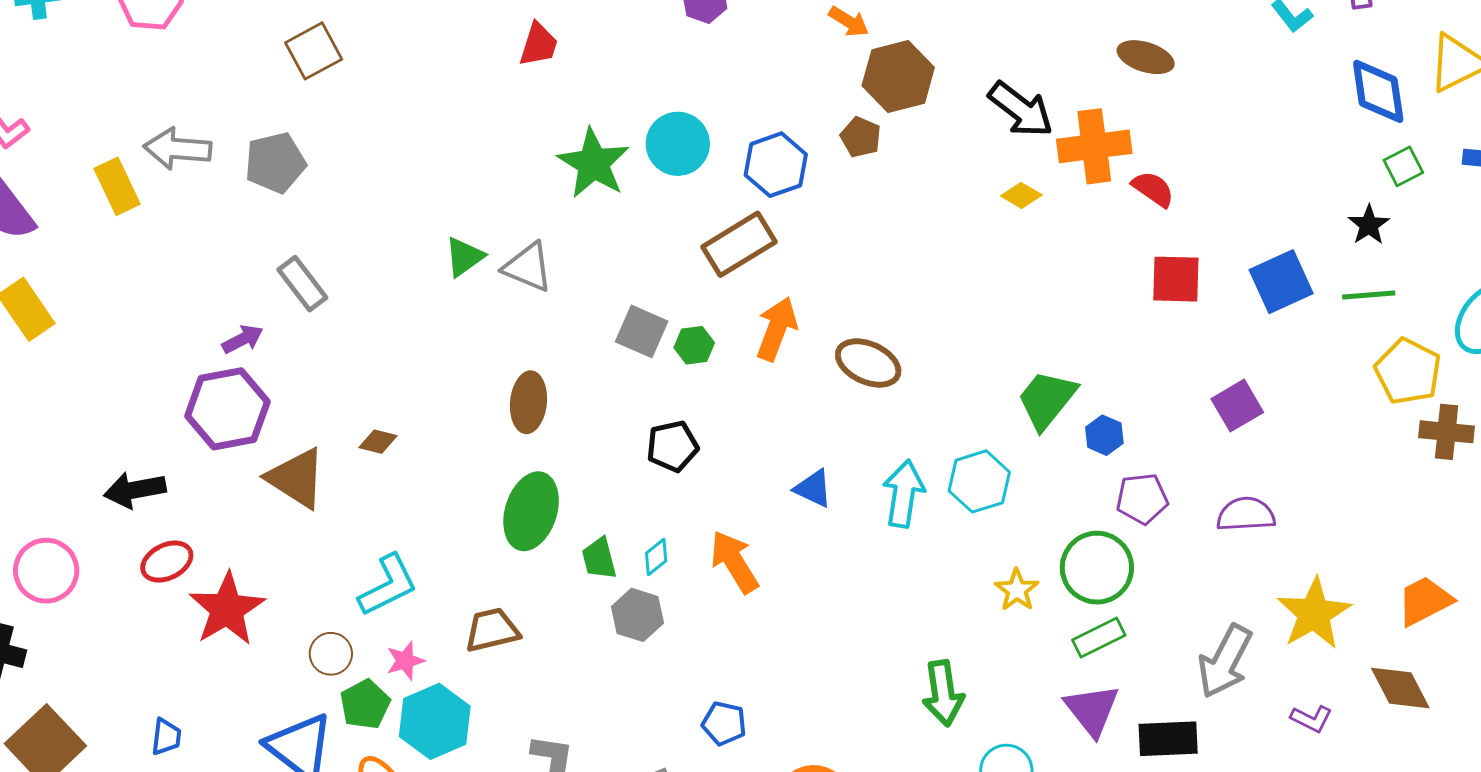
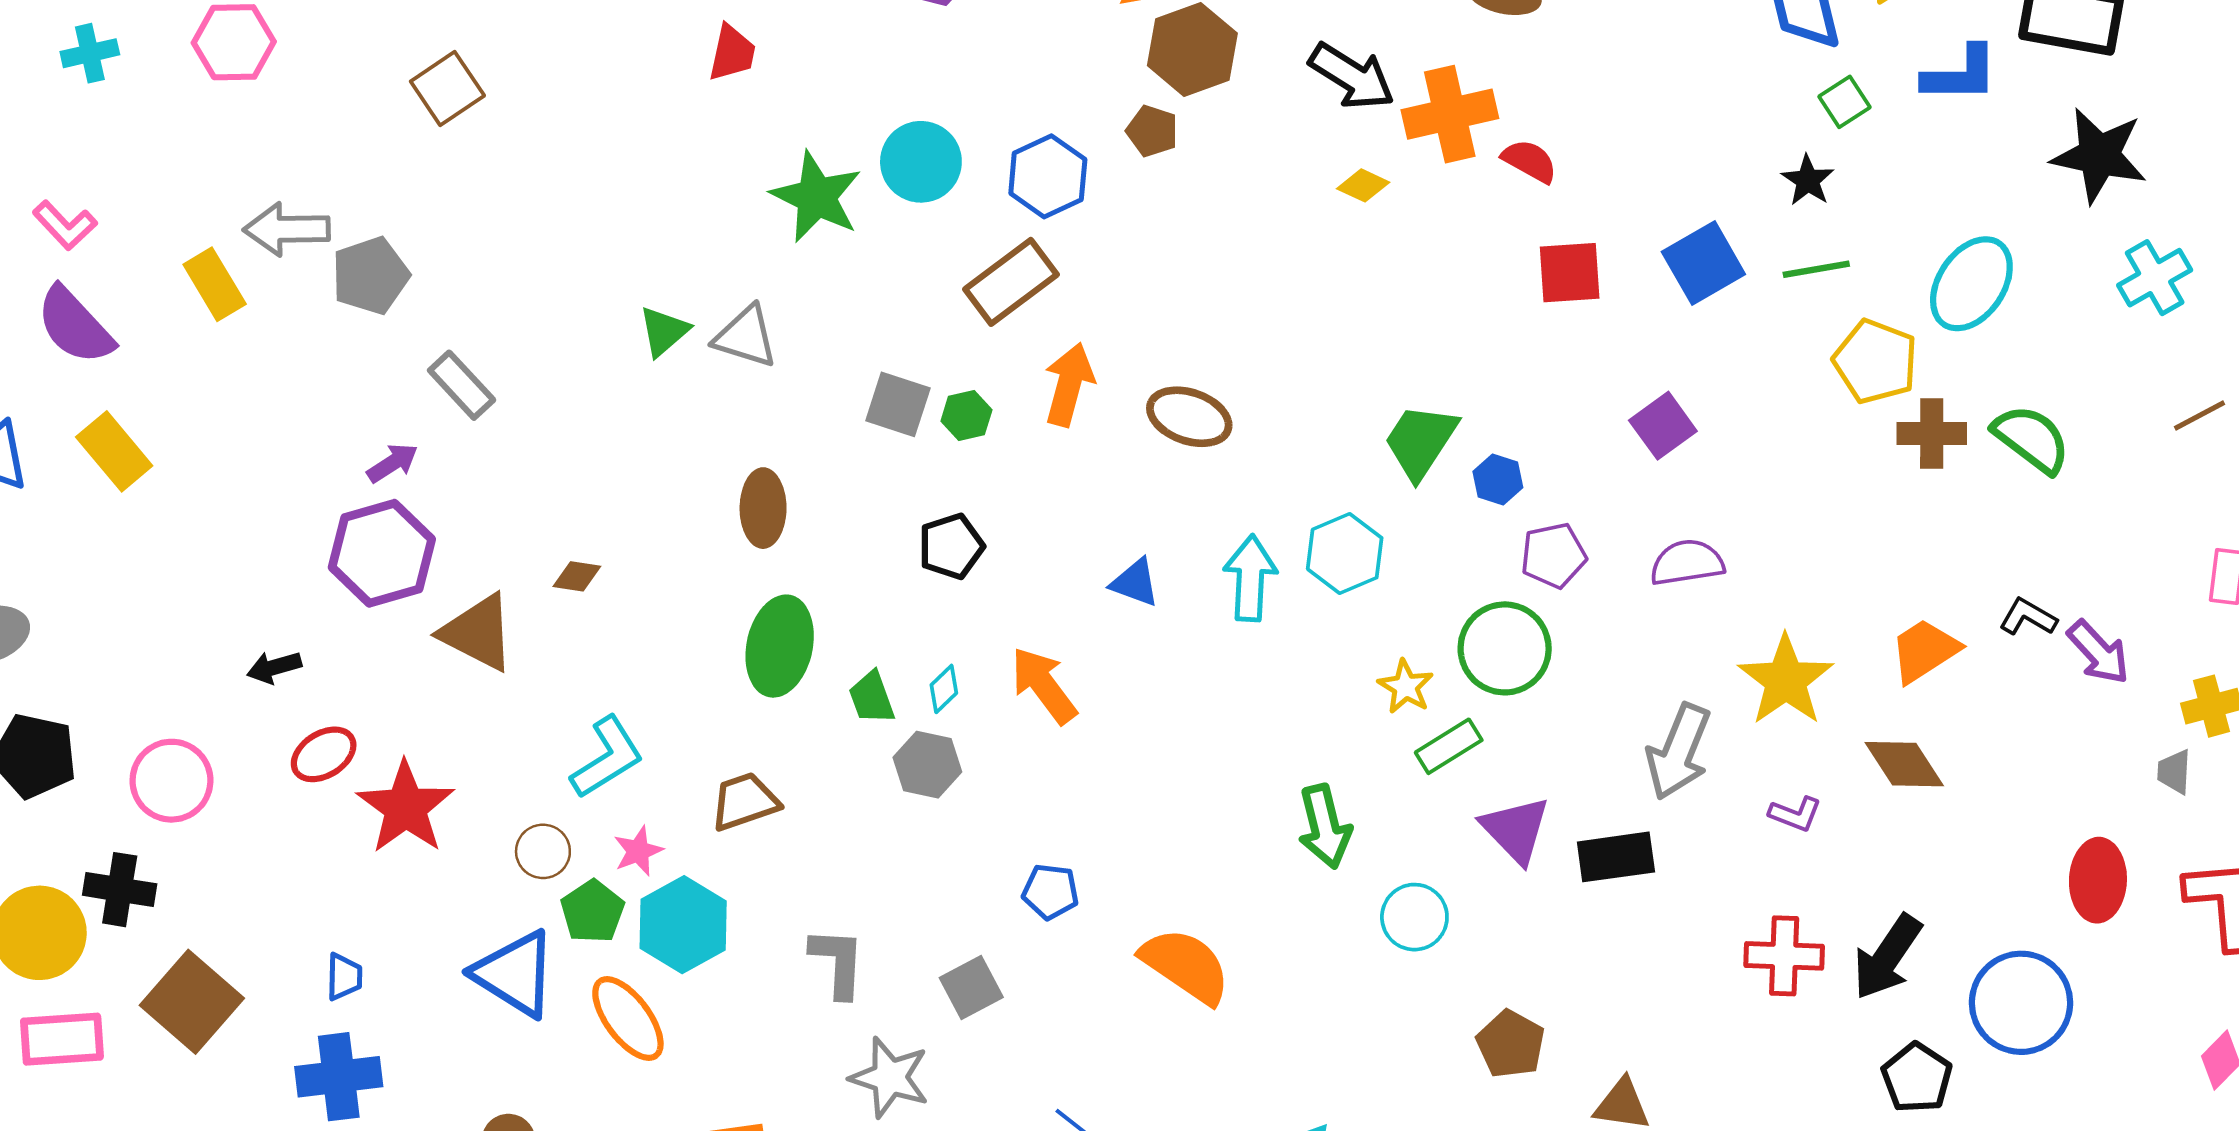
gray pentagon: (275, 163) -> (370, 276), moved
black arrow: (135, 490) -> (274, 667), size x0.7
green rectangle: (1099, 638) -> (1449, 746), moved

